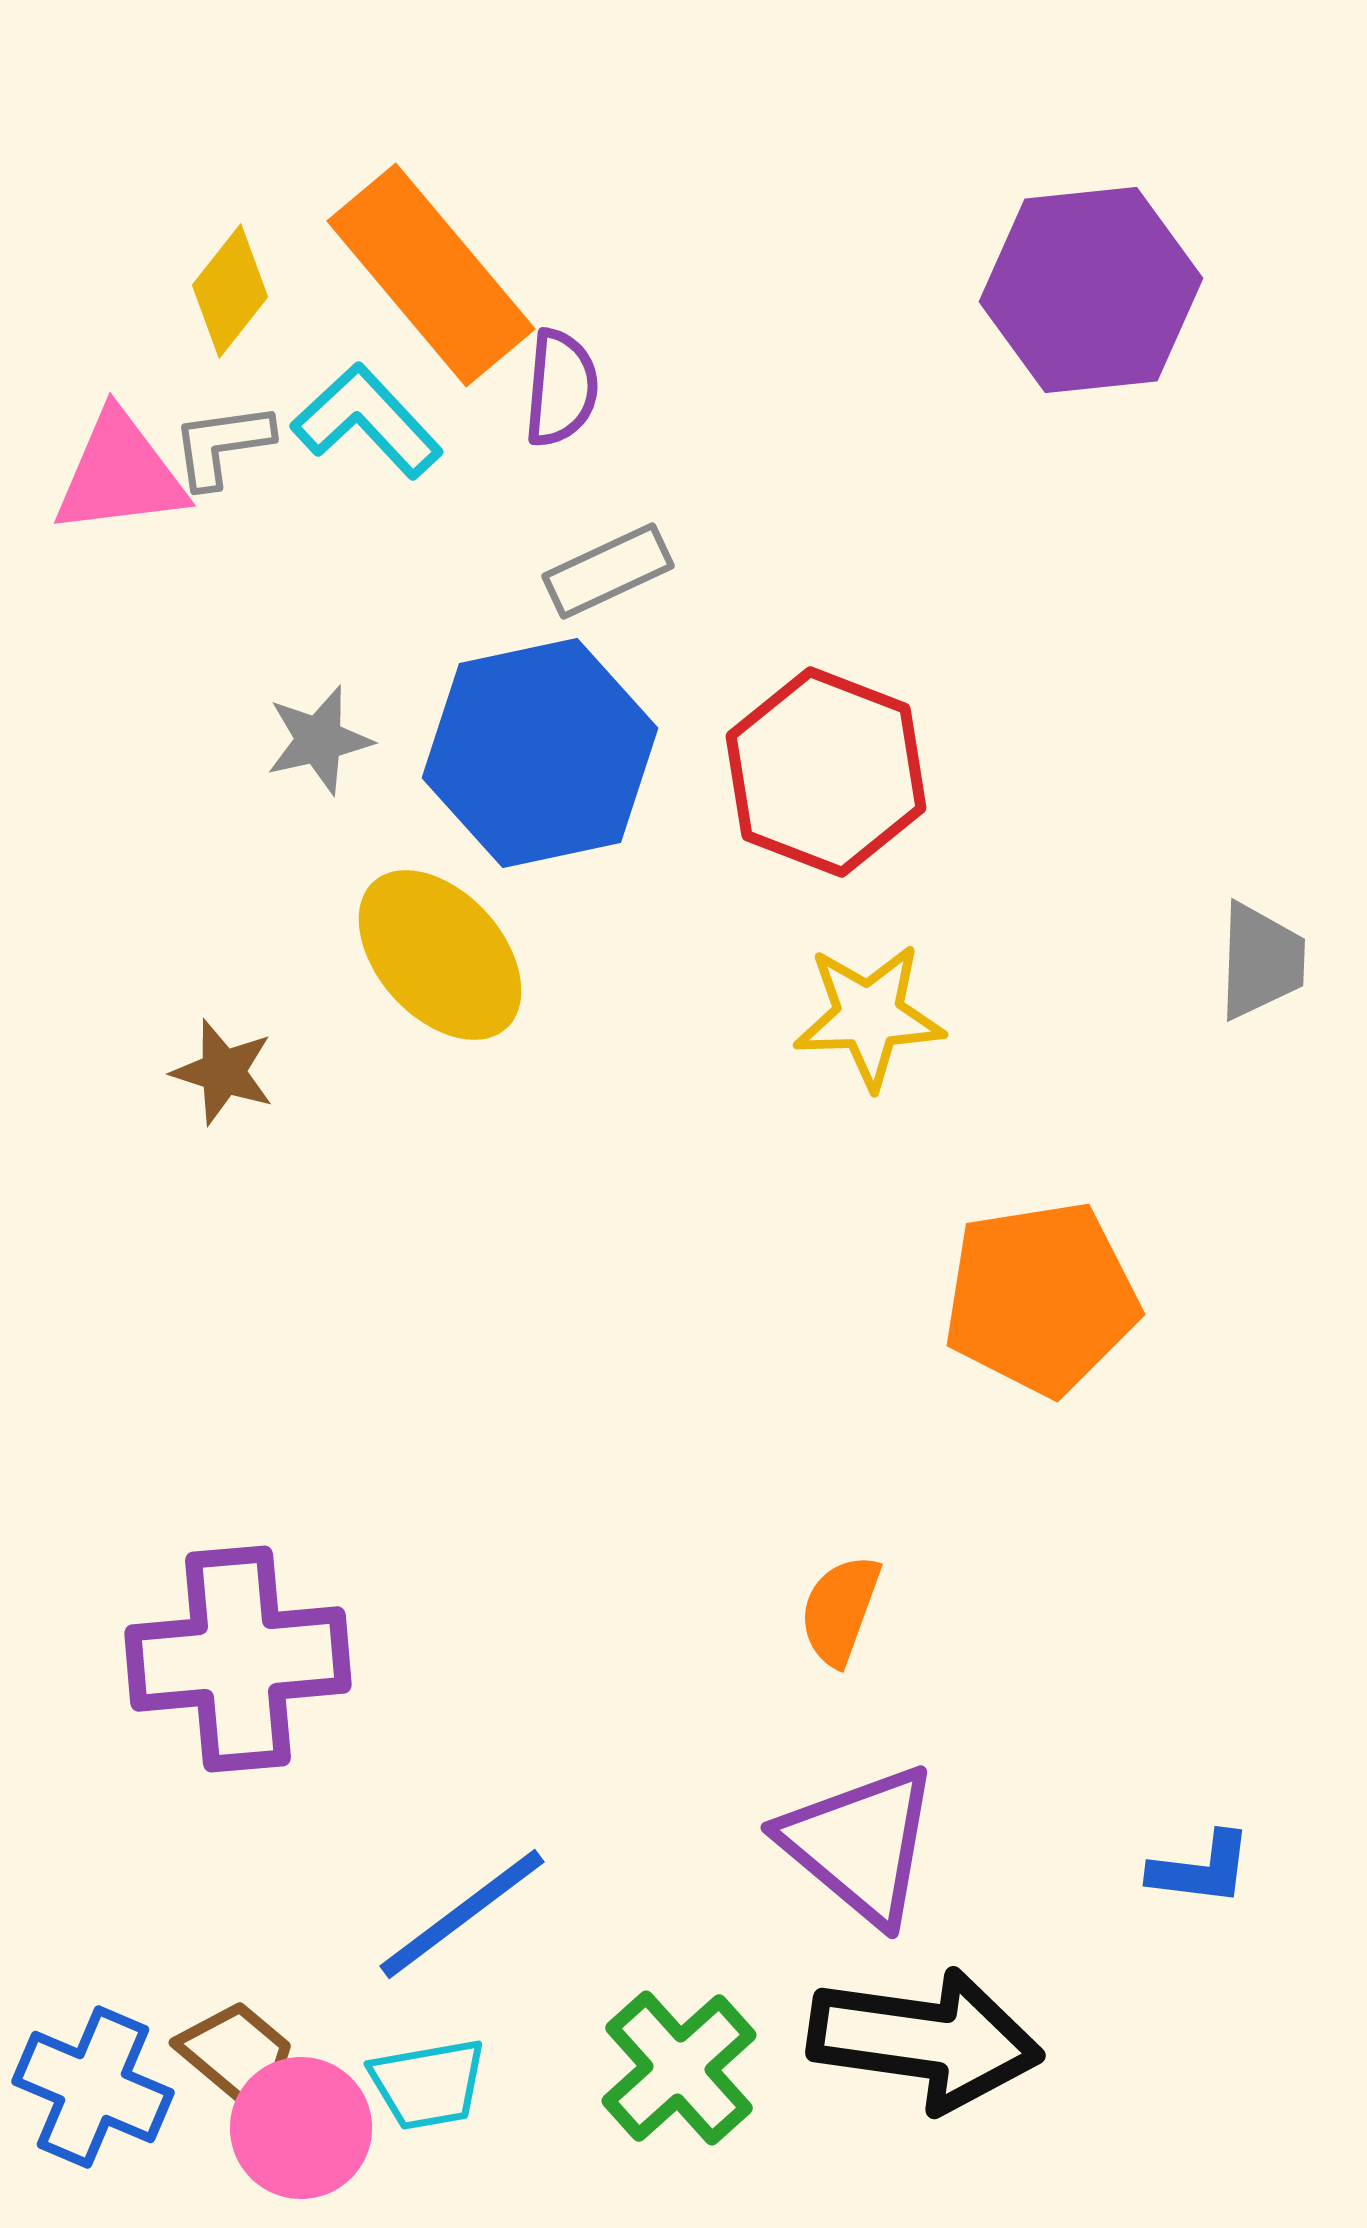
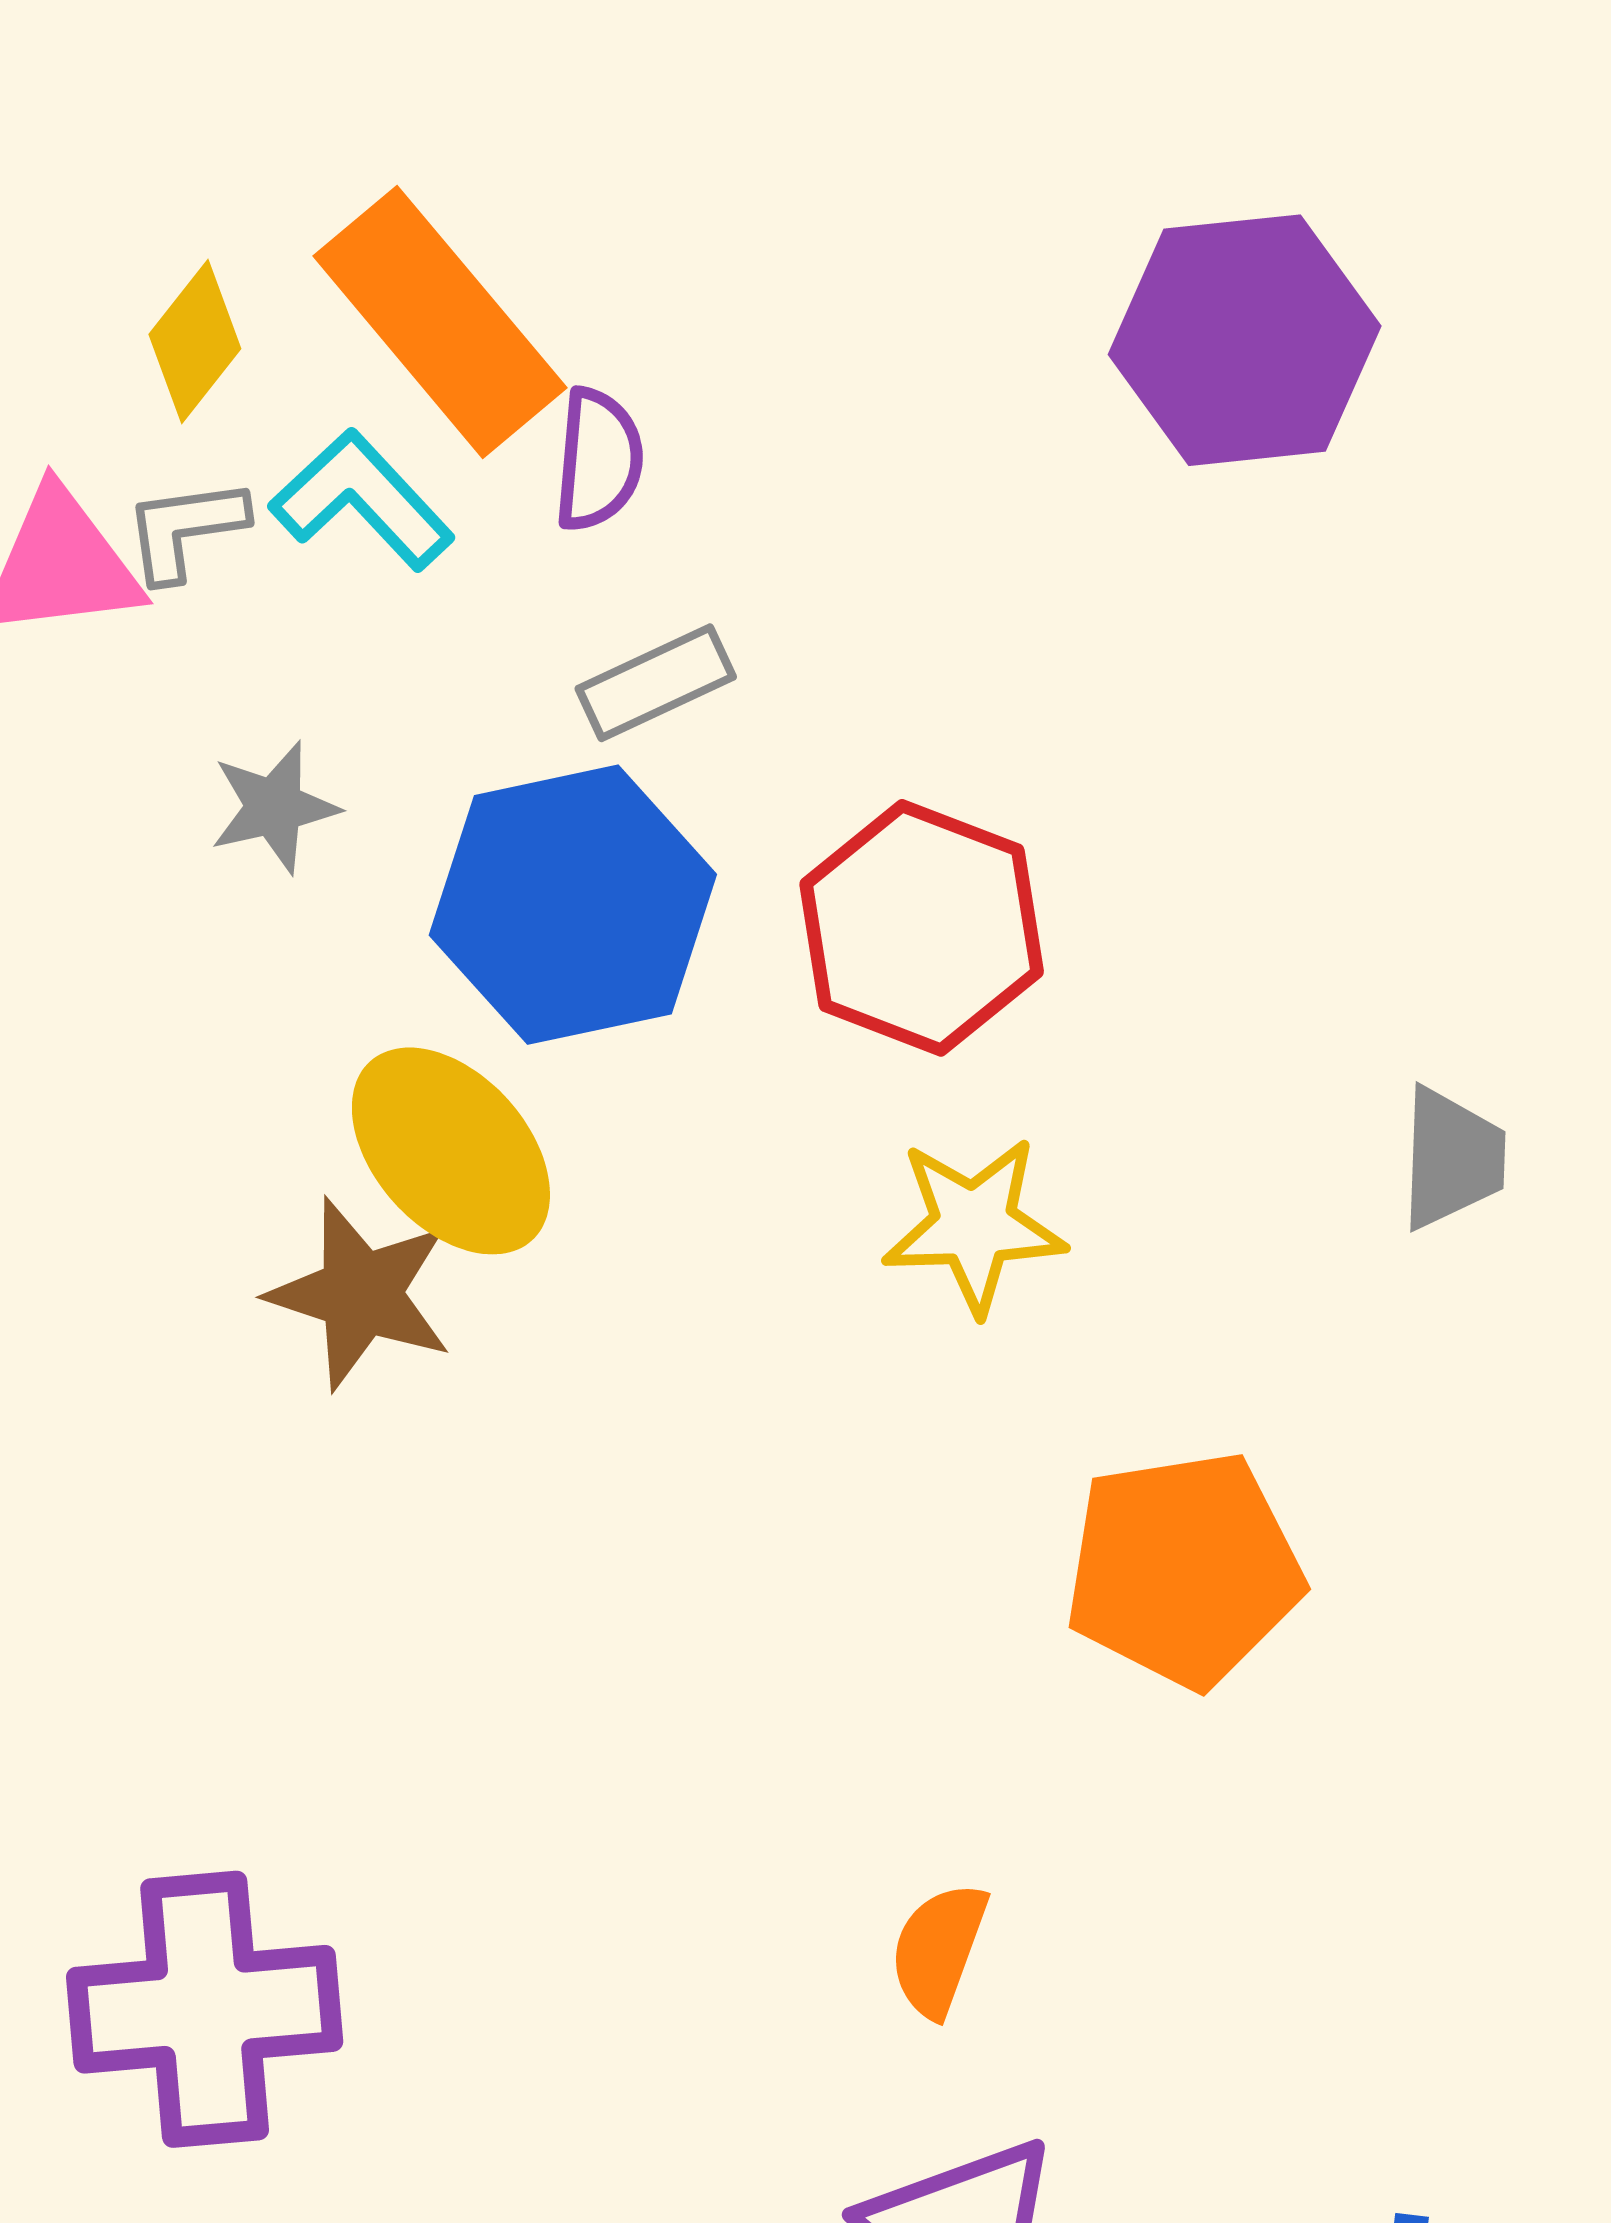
gray star: (319, 740) -> (274, 807), moved
brown star: (223, 1072) -> (361, 1294), moved, size x1.5

